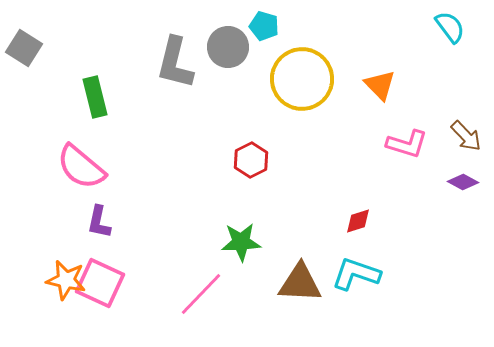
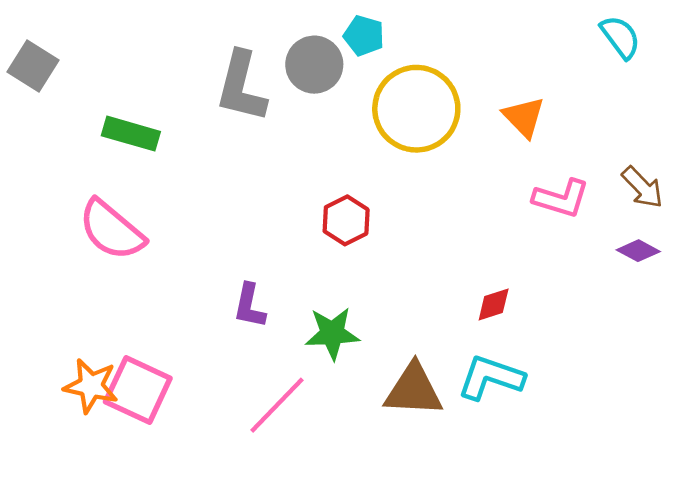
green rectangle: (95, 97) -> (131, 134), turned -60
purple L-shape: (99, 222) -> (249, 306), moved

